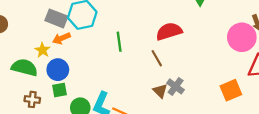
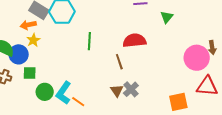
orange arrow: (61, 38) -> (28, 25), moved
yellow star: (43, 50) -> (33, 40), moved
blue circle: (58, 70) -> (19, 54), moved

